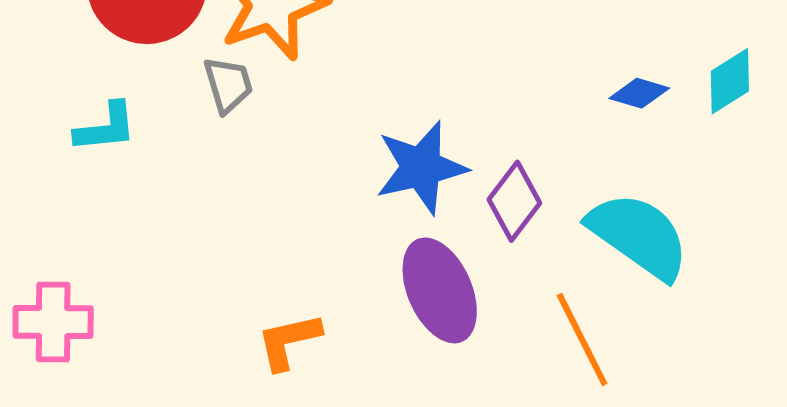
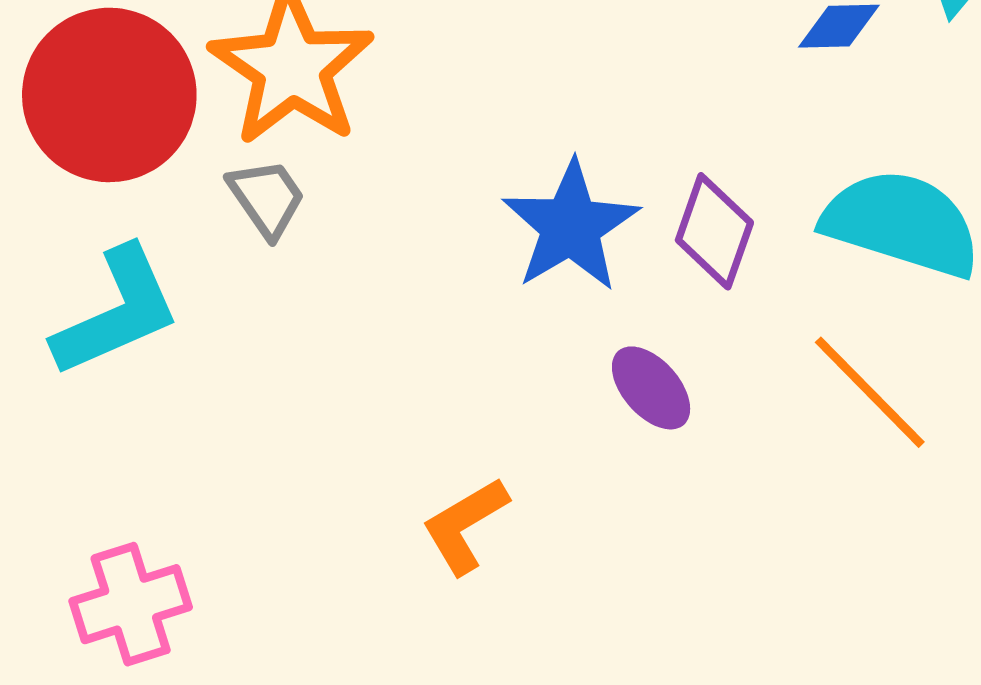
cyan L-shape: (106, 128) -> (117, 312), size x1.5
purple ellipse: (440, 290) -> (651, 388), size x0.6

